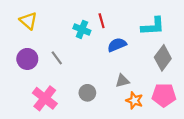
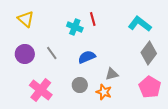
cyan L-shape: (153, 26) -> (140, 24), turned -140
blue semicircle: (117, 45) -> (87, 57), moved
pink pentagon: (164, 95) -> (150, 87), turned 30
orange star: (134, 100) -> (104, 92), moved

